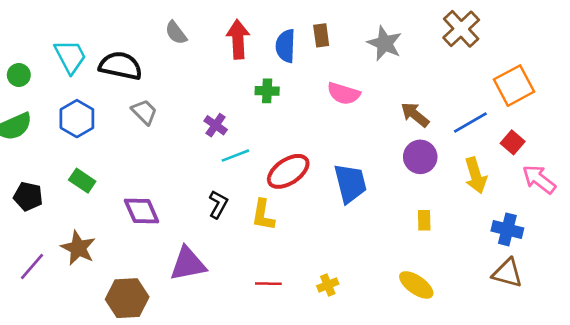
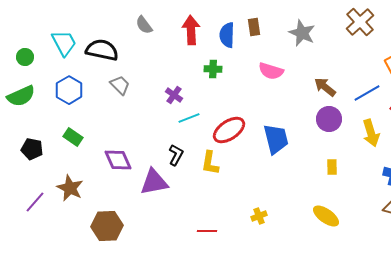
purple triangle: (188, 264) -> (154, 182), moved
red line: (268, 284) -> (207, 231), moved

